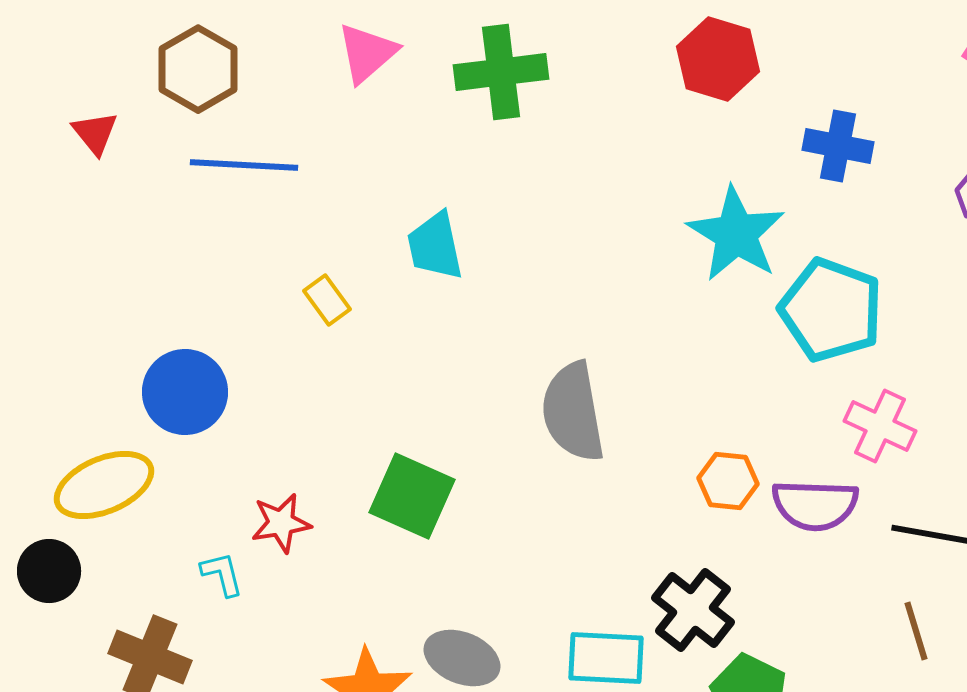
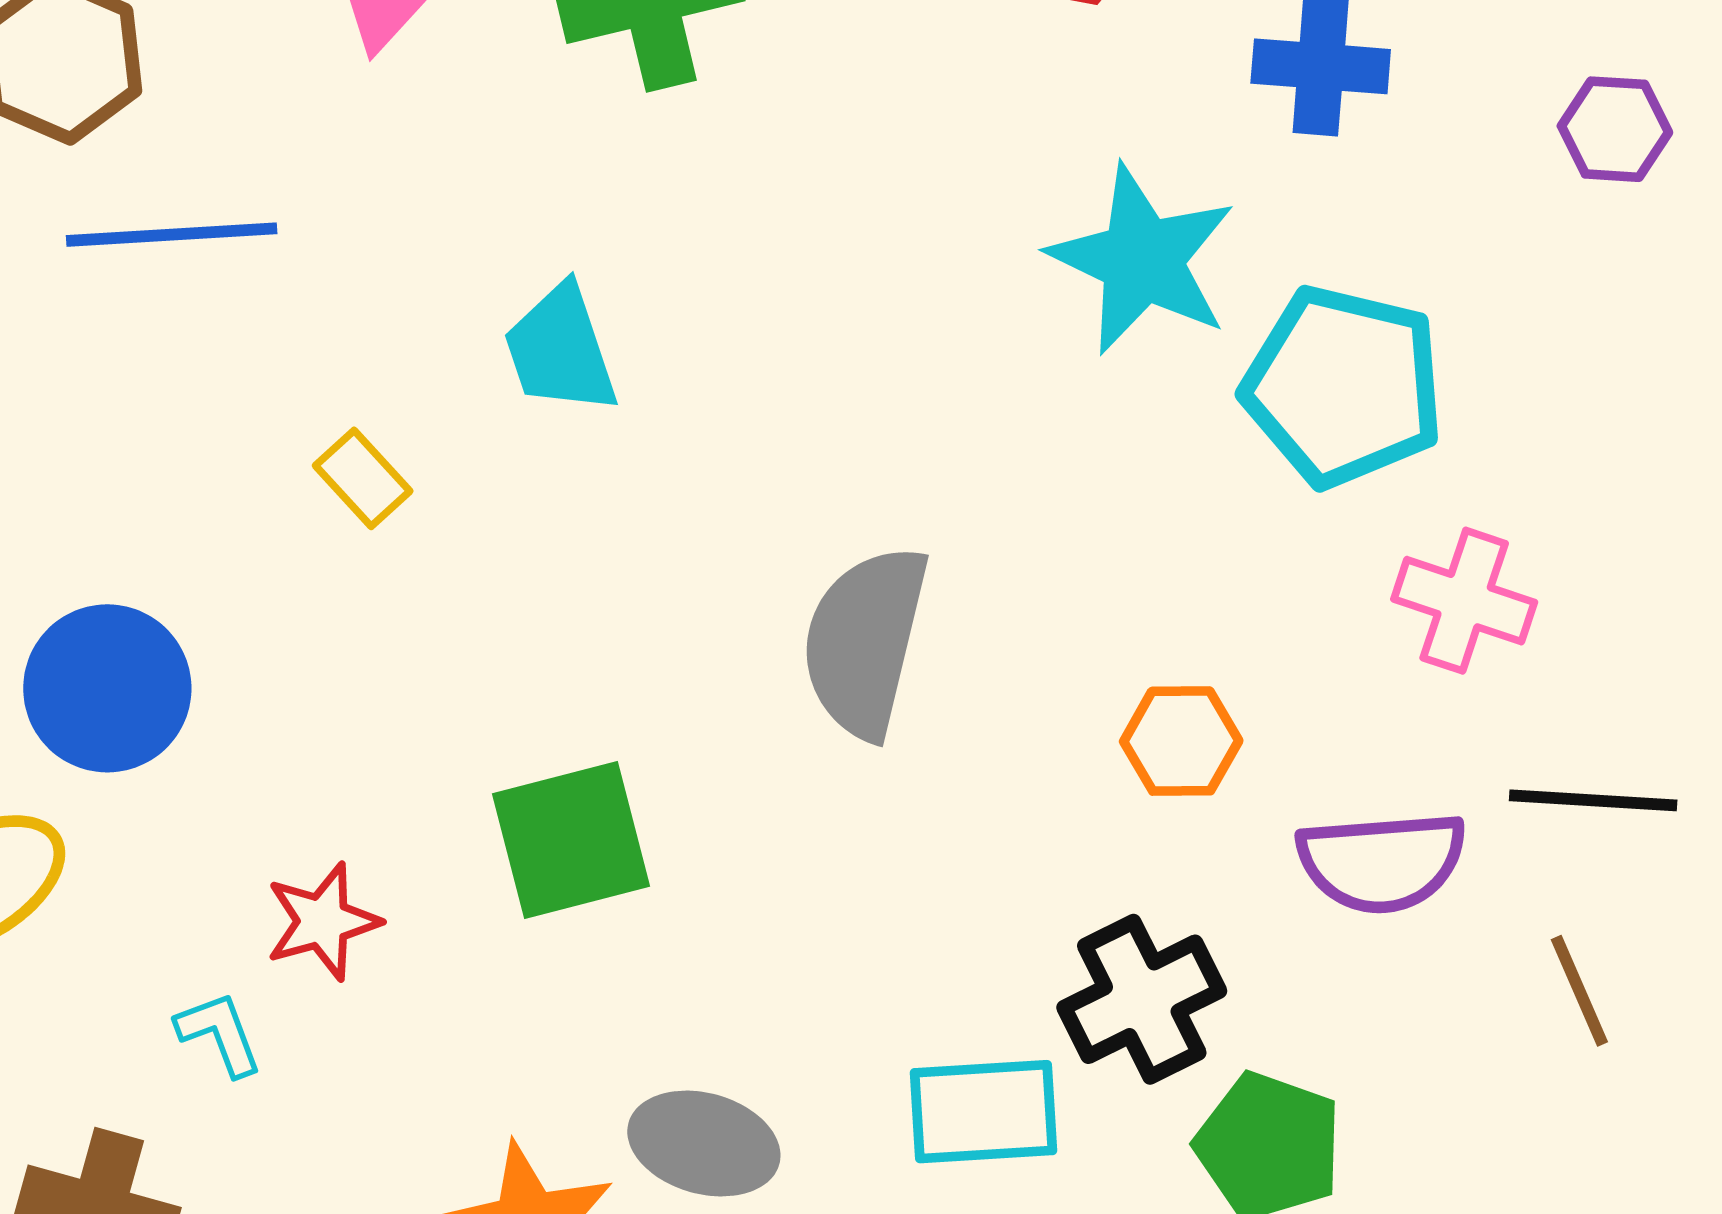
gray semicircle: (573, 412) -> (865, 641), turned 30
green square: (412, 496) -> (571, 840), turned -32
purple semicircle: (815, 505) -> (1382, 862), moved
black cross: (693, 610) -> (1142, 999), turned 32

